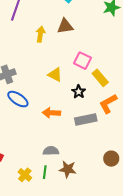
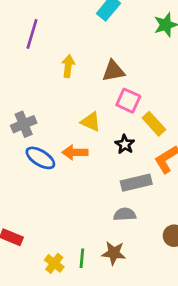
brown triangle: (65, 26) -> (113, 71), moved
orange arrow: (51, 113) -> (75, 152), moved
gray semicircle: (51, 151) -> (125, 214), moved

